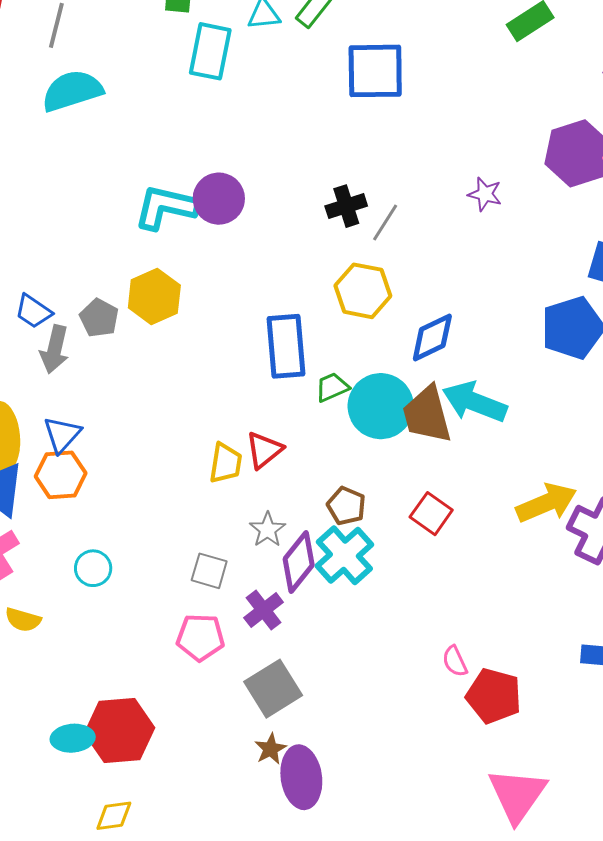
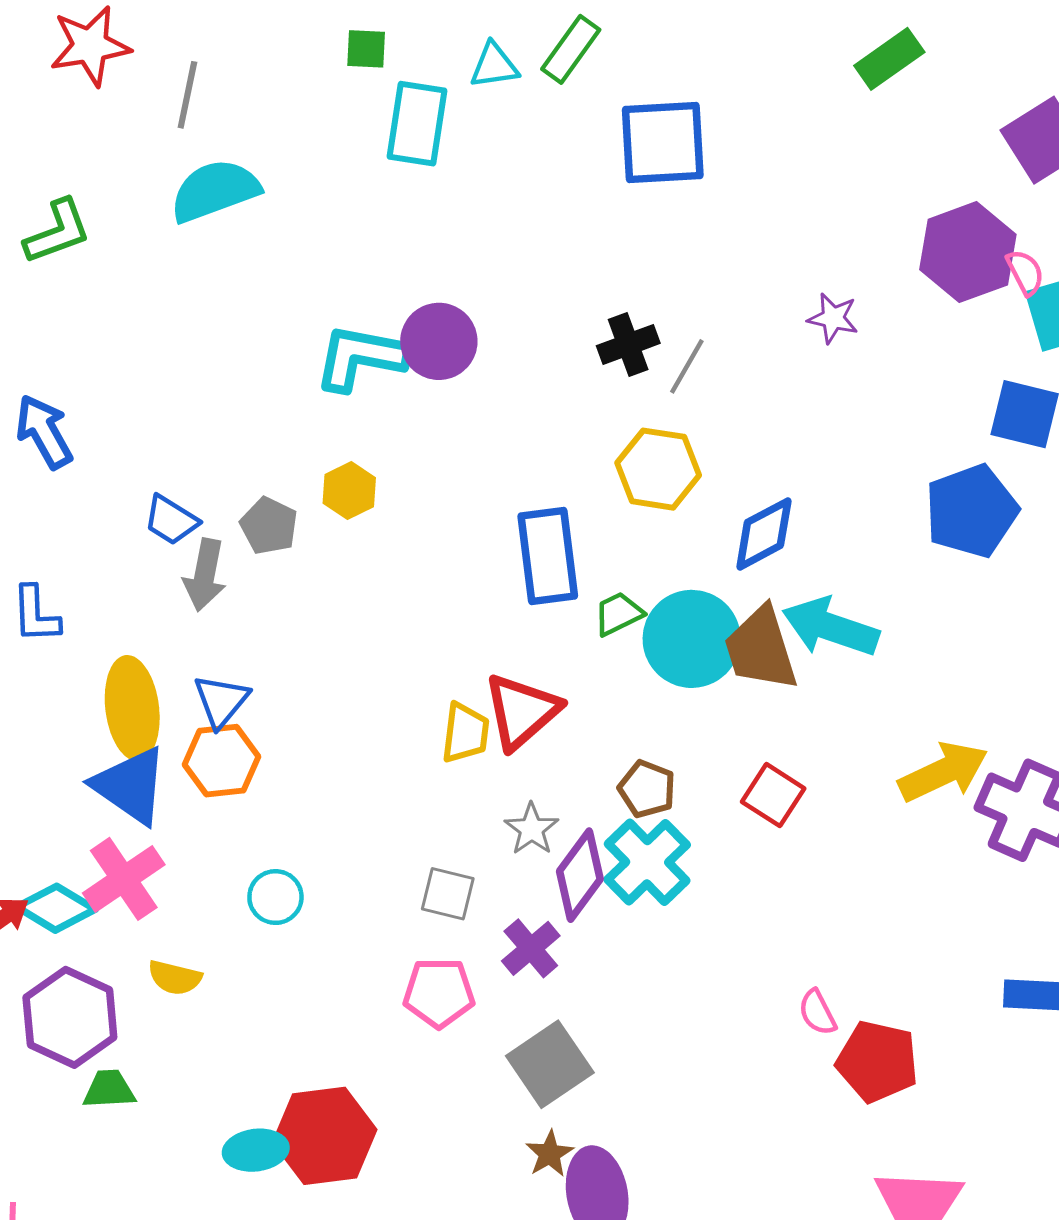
yellow hexagon: (154, 297) -> (349, 491), size x0.7
red triangle: (264, 450) -> (522, 711), size x1.4

